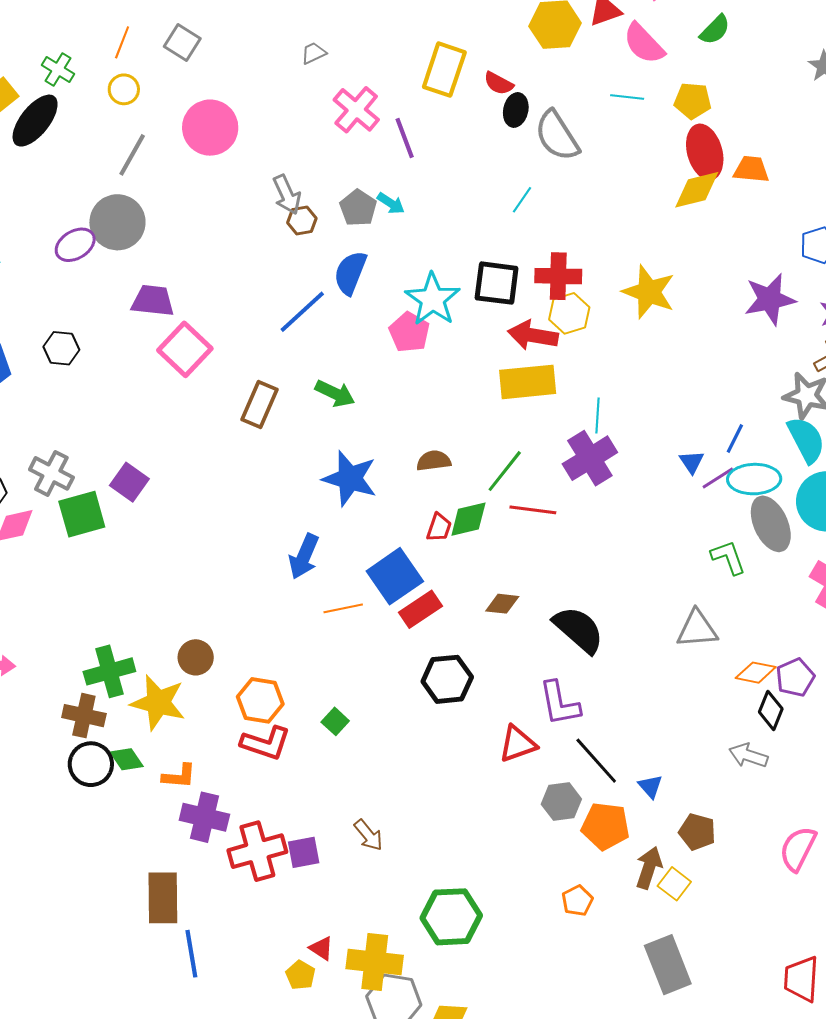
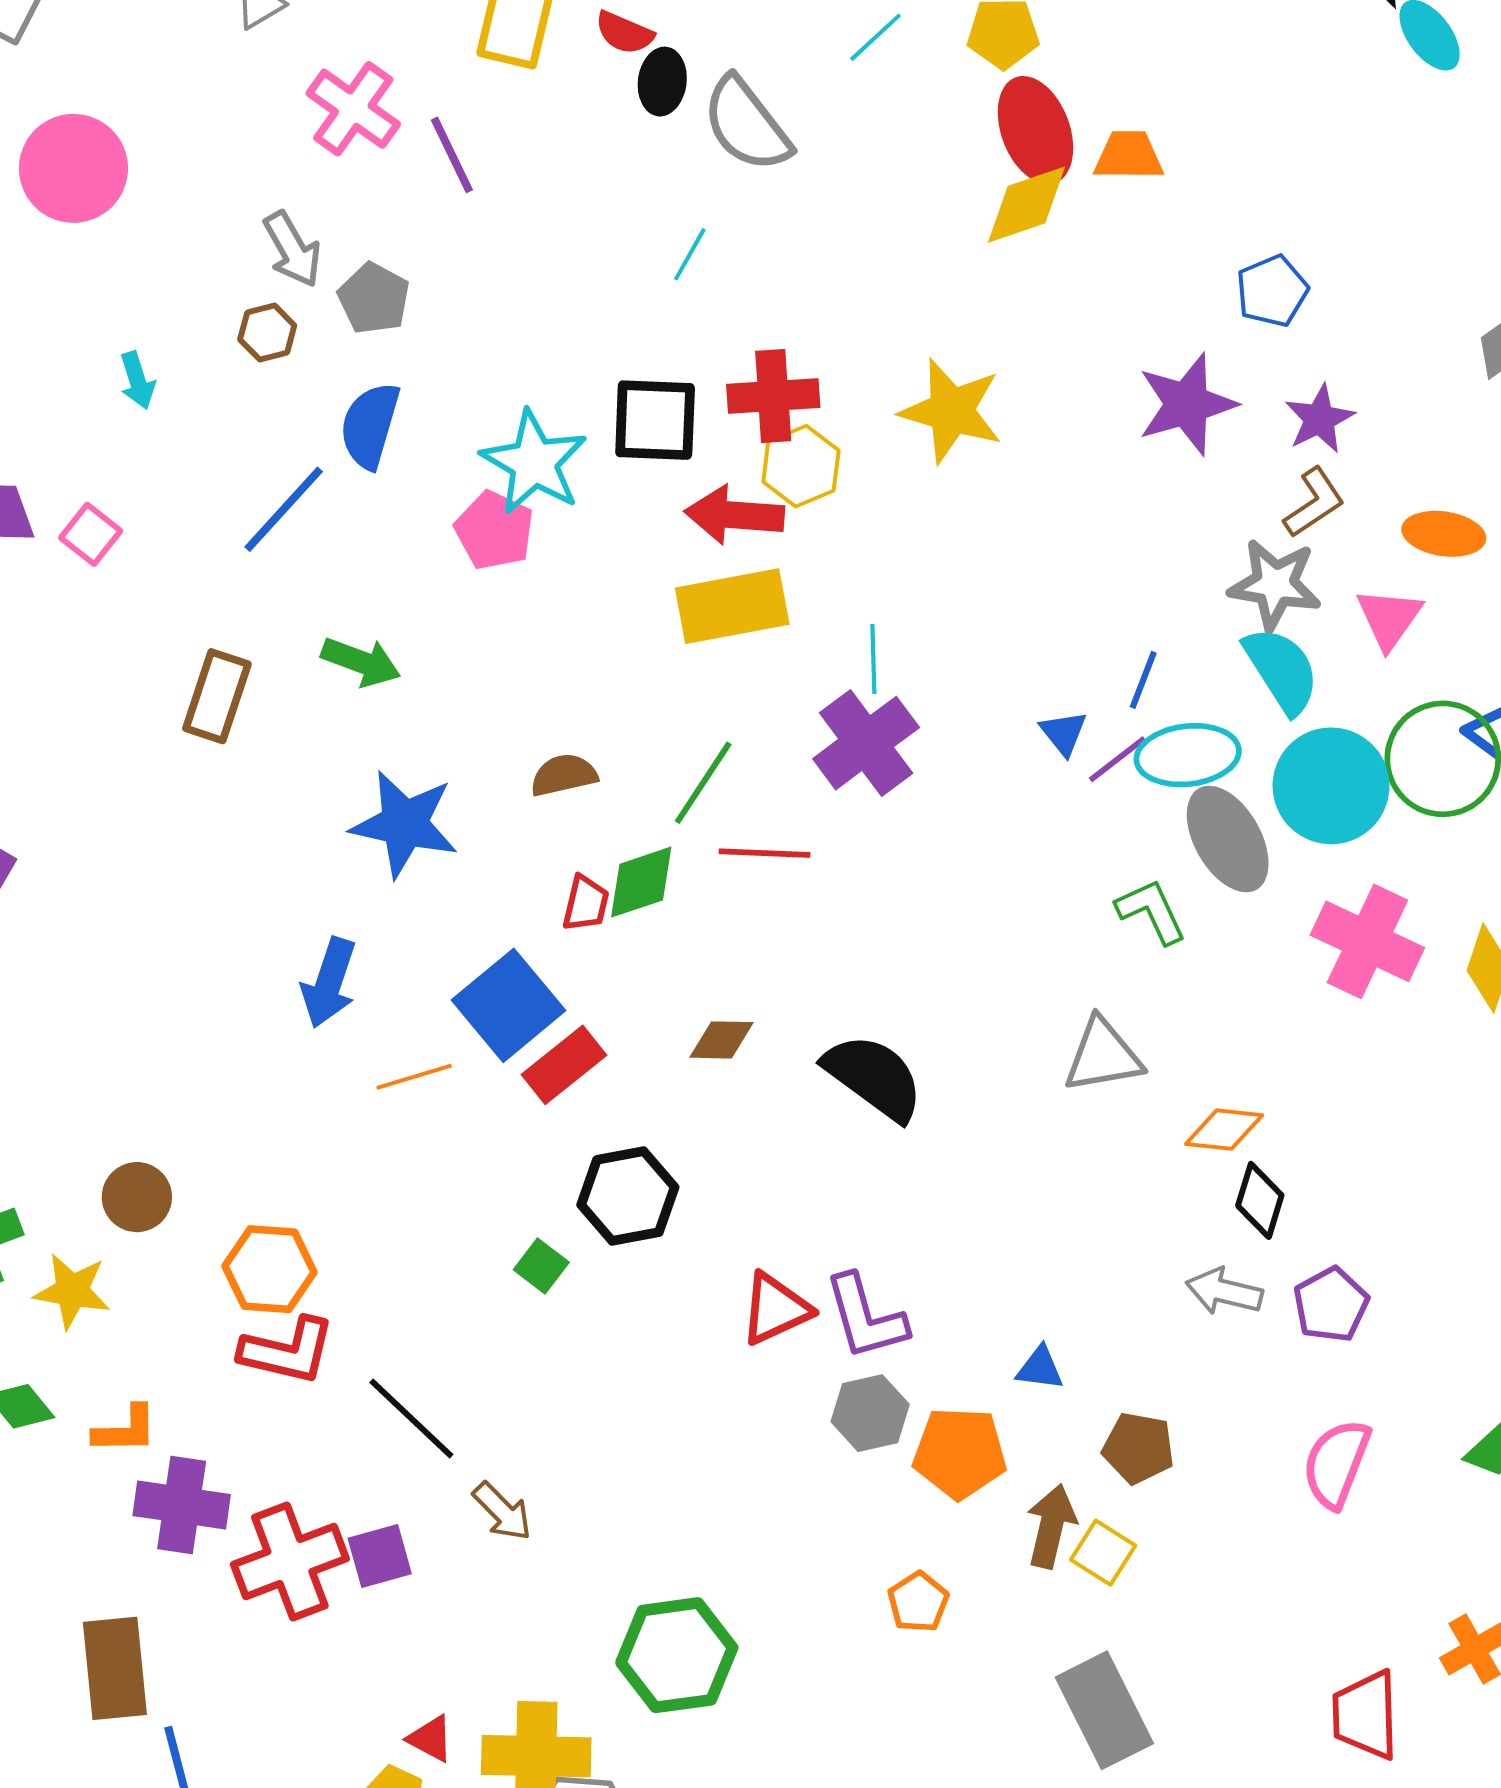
cyan line: (627, 97) -> (876, 37), turned -44
gray arrow: (287, 195) -> (292, 249), moved
cyan arrow: (391, 203) -> (137, 380), moved, turned 44
pink square: (185, 349) -> (91, 534), moved, size x0.6
purple pentagon: (795, 677) -> (1331, 1305), moved
yellow star: (158, 703) -> (72, 1291), size x0.7
purple L-shape: (559, 703) -> (866, 1317), moved
green square: (335, 721) -> (541, 1266), moved
black line: (596, 761) -> (411, 1418), moved
blue triangle: (650, 786) -> (1040, 1368), turned -36

